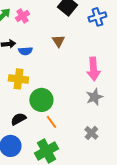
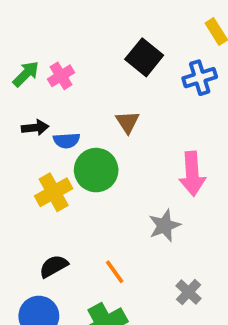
yellow cross: (18, 79) -> (54, 192), turned -36
gray star: (94, 97) -> (165, 226), moved
green circle: (41, 100) -> (96, 170), moved

